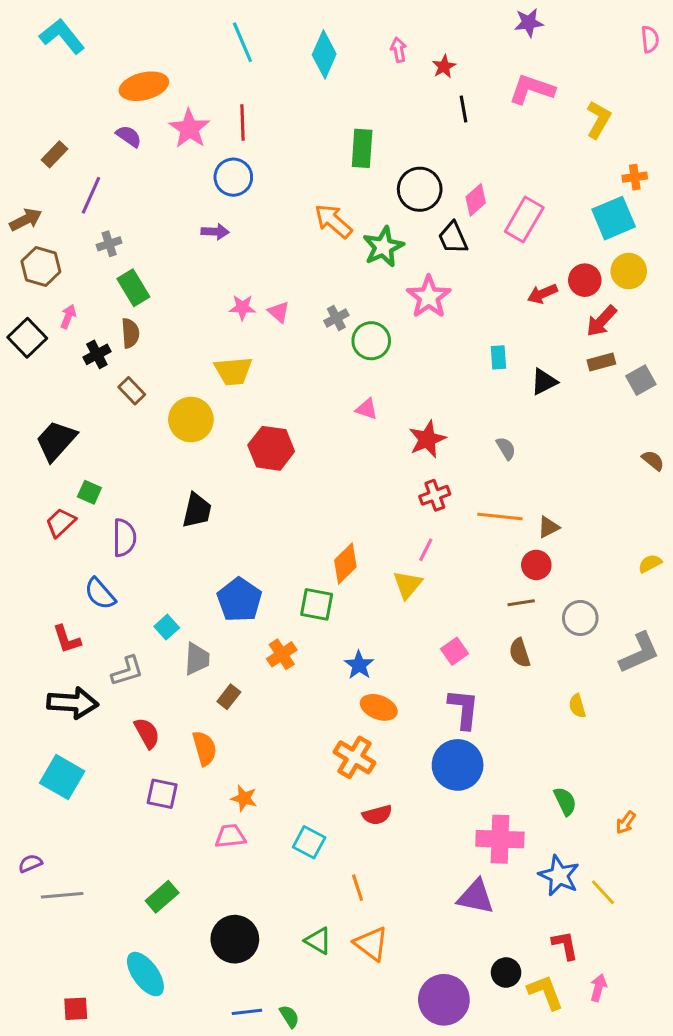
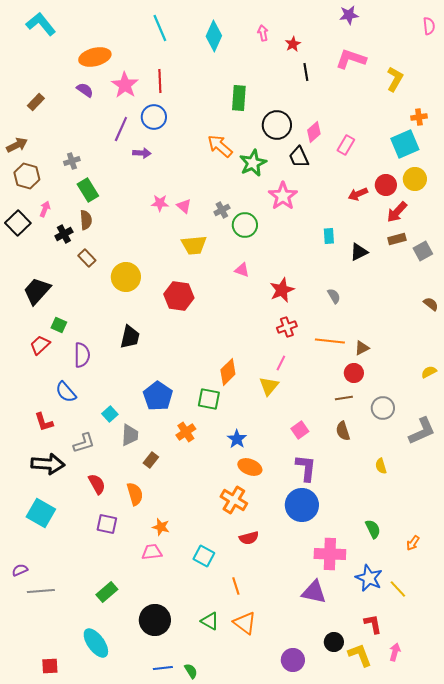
purple line: (91, 195) -> (121, 129), moved
pink rectangle: (524, 220) -> (346, 145), size x0.7
yellow trapezoid: (233, 371) -> (194, 245), moved
purple circle: (444, 1000) -> (293, 660), size x0.7

